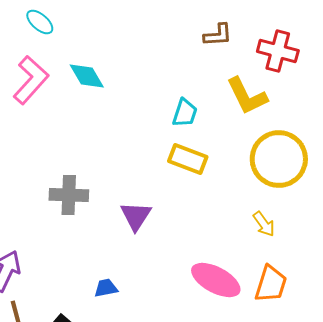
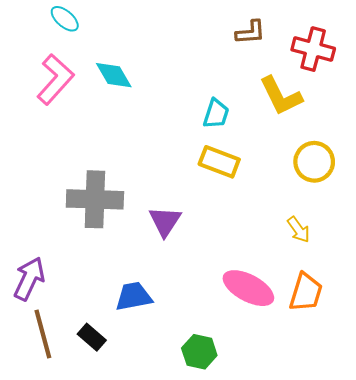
yellow circle: (279, 159) -> (314, 162), size x0.7
gray cross: (69, 195) -> (95, 199), size x1.4
blue trapezoid: (106, 288) -> (134, 296), size x1.5

